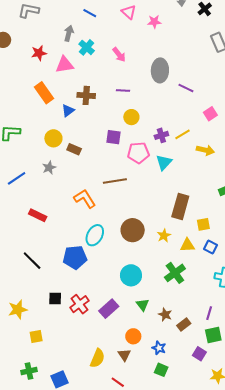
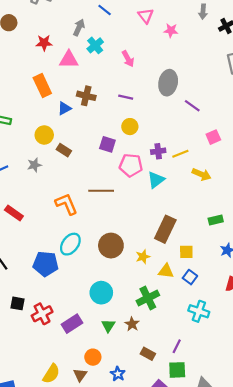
brown star: (165, 315) -> (132, 324), moved
brown rectangle: (184, 325) -> (148, 354), turned 56

